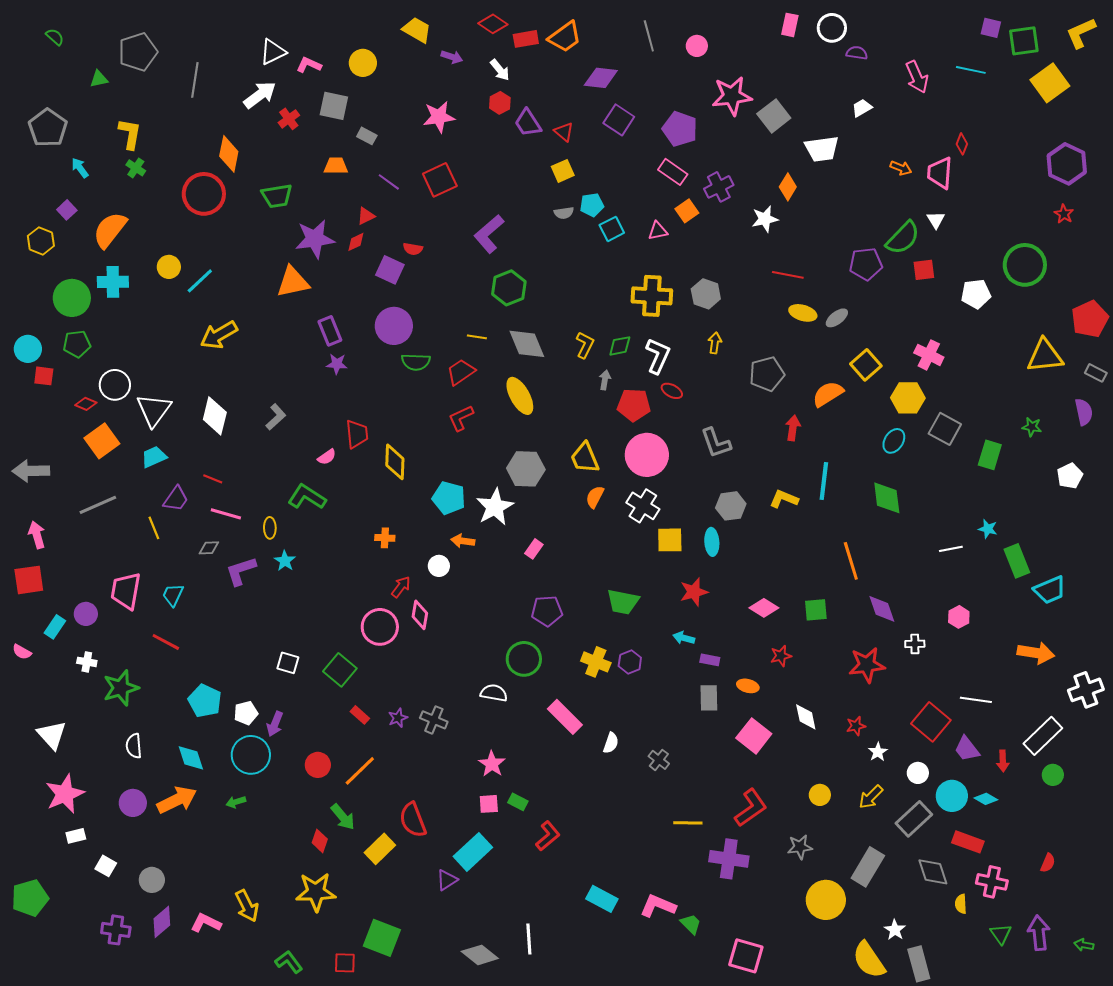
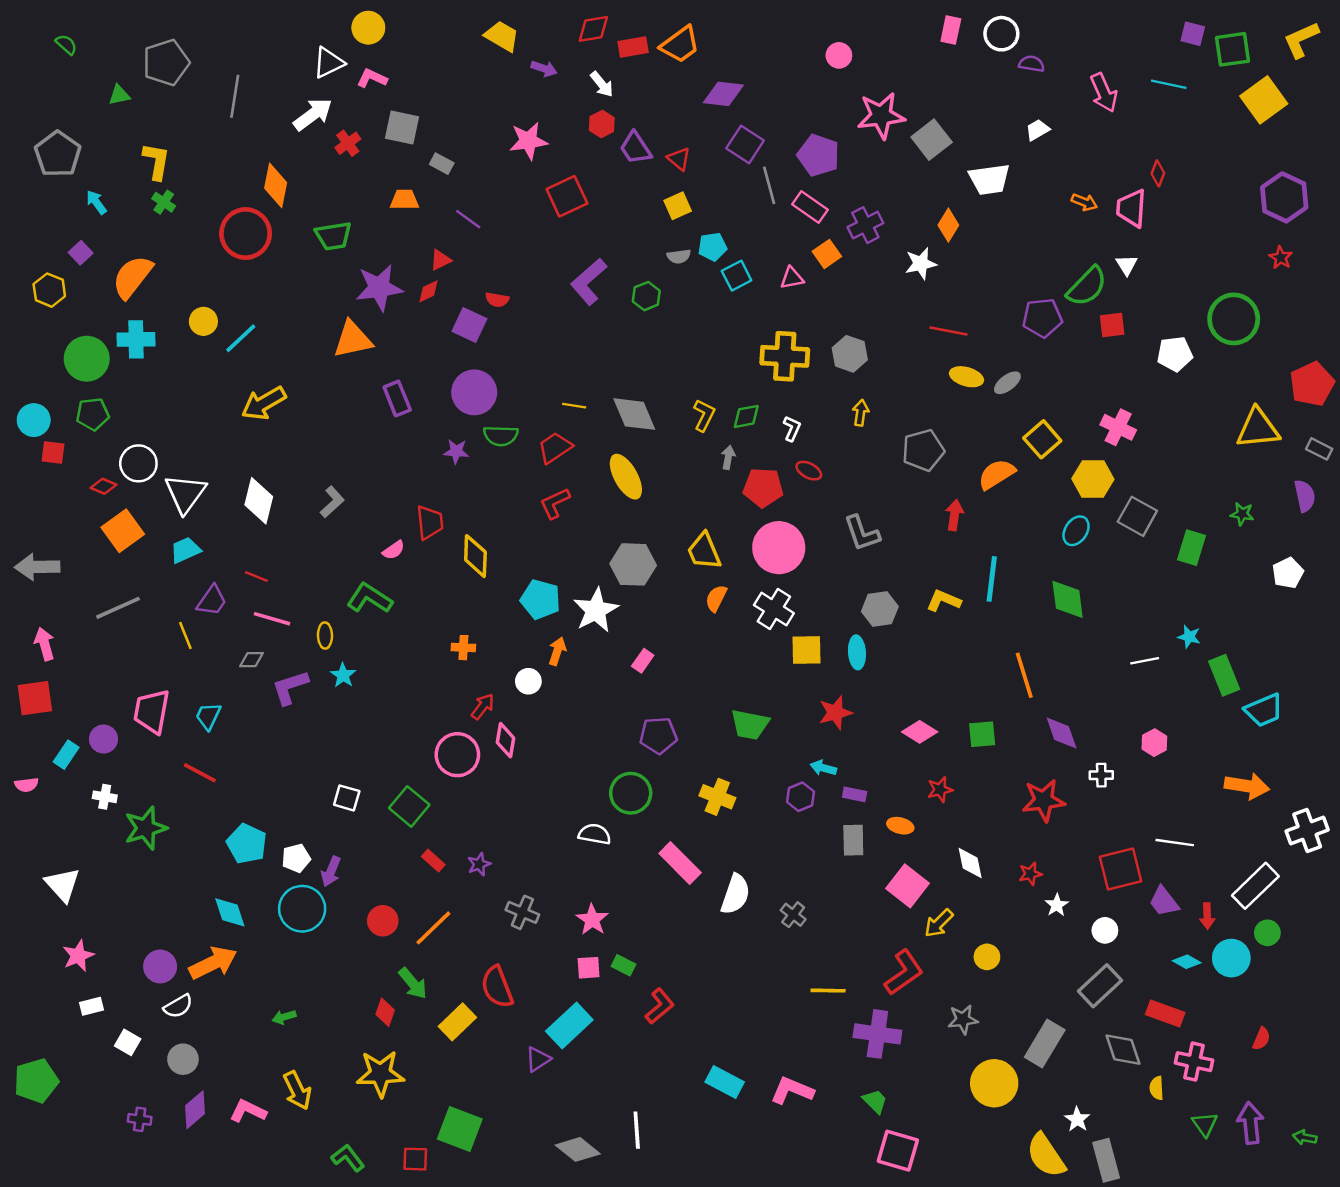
red diamond: (493, 24) -> (593, 29), turned -44
gray line: (649, 36) -> (769, 185), moved
yellow circle: (363, 63) -> (368, 28), moved
red square: (440, 180) -> (567, 196), moved
green hexagon: (509, 288) -> (646, 296), moved, size x0.7
white L-shape: (658, 356) -> (792, 428), size x0.6
purple star: (337, 364) -> (456, 451), moved
orange arrow: (463, 541) -> (557, 651), turned 100
pink semicircle: (22, 652) -> (26, 785), turned -36
purple hexagon: (630, 662) -> (800, 797), moved
gray cross: (434, 720) -> (522, 912), moved
red square: (931, 722) -> (1121, 869), turned 36
white semicircle: (611, 743) -> (735, 894), size x1.6
white semicircle: (134, 746) -> (178, 1006), moved, turned -115
pink star: (65, 794) -> (78, 956), size x0.7
cyan circle: (952, 796) -> (1231, 958), moved
yellow arrow: (871, 797) -> (939, 923), moved
green arrow: (236, 802) -> (284, 1017), moved
green trapezoid: (691, 924) -> (875, 1101), moved
purple cross: (116, 930) -> (140, 1119), size x0.7

